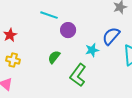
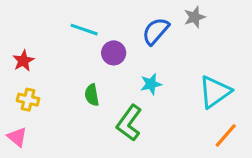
blue semicircle: (111, 36) -> (156, 31), moved
green semicircle: (54, 57) -> (92, 95), turned -48

